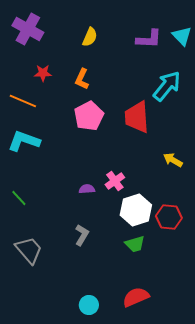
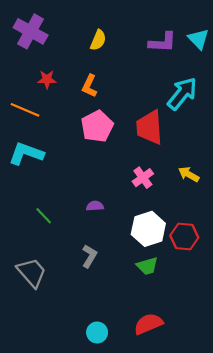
pink cross: (115, 181) -> (143, 178), moved
green line: (19, 198) -> (44, 216), moved

